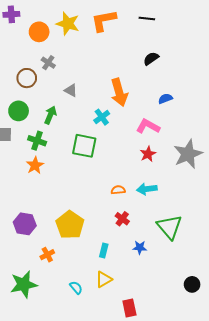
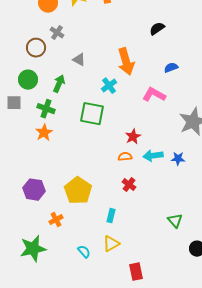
red star: (148, 154) -> (133, 137), moved
green triangle: (169, 227) -> (175, 221), moved, size x0.6
blue star: (140, 247) -> (178, 159), moved

